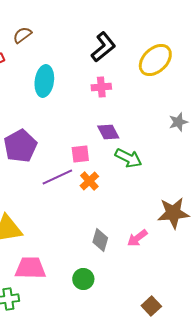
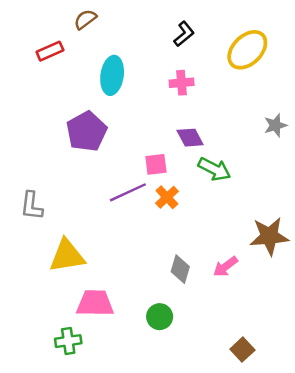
black L-shape: (103, 47) -> (184, 34), size x0.7
purple pentagon: (20, 146) -> (87, 131), moved

